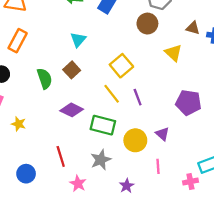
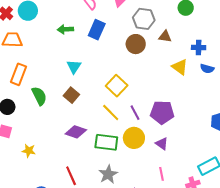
brown triangle: (193, 28) -> (165, 36), moved
yellow triangle: (173, 53) -> (180, 67), moved
green semicircle: (45, 79) -> (39, 96), moved
purple pentagon: (188, 103) -> (162, 112), moved
yellow circle: (135, 140) -> (134, 138), moved

